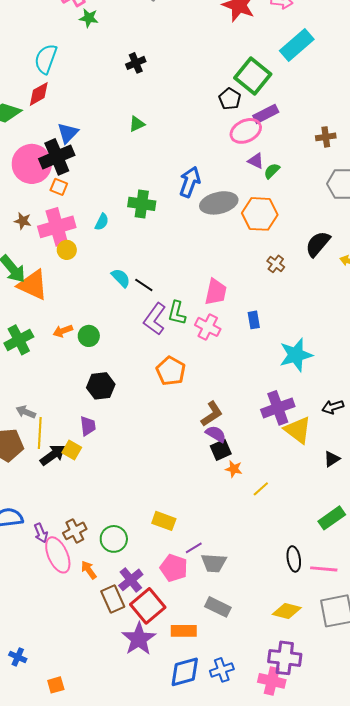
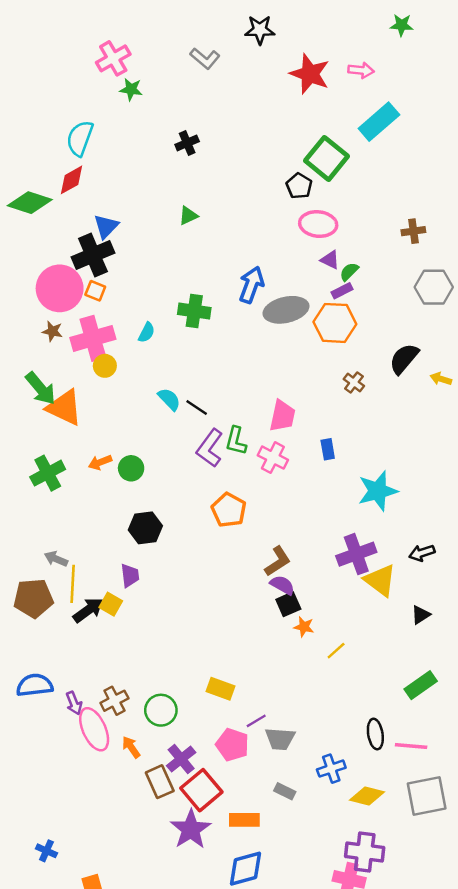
purple rectangle: (266, 114) -> (342, 291), moved, size x0.7
pink ellipse: (246, 131) -> (318, 224), turned 32
pink circle: (32, 164) -> (60, 288), moved
gray rectangle: (218, 607) -> (285, 791), size x0.7
blue cross: (222, 670) -> (331, 769), moved

